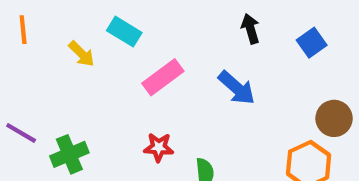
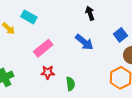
blue square: (312, 43) -> (120, 35), moved
pink rectangle: (163, 77) -> (43, 48), moved

